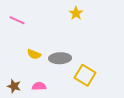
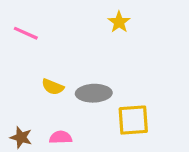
yellow square: (85, 75) -> (133, 120), turned -35

